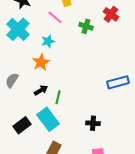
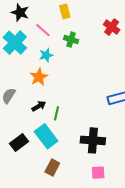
pink line: (55, 17) -> (43, 30), moved
green cross: (86, 26) -> (71, 40), moved
black cross: (93, 123) -> (93, 140), size x1.6

